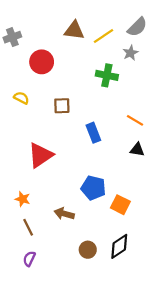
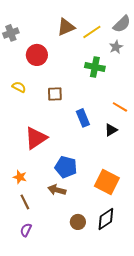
brown triangle: (74, 30) -> (66, 27), turned -30
black triangle: (137, 150) -> (111, 130), moved, turned -40
blue pentagon: (93, 188) -> (66, 167), moved
orange square: (120, 205) -> (107, 182), size x1.4

